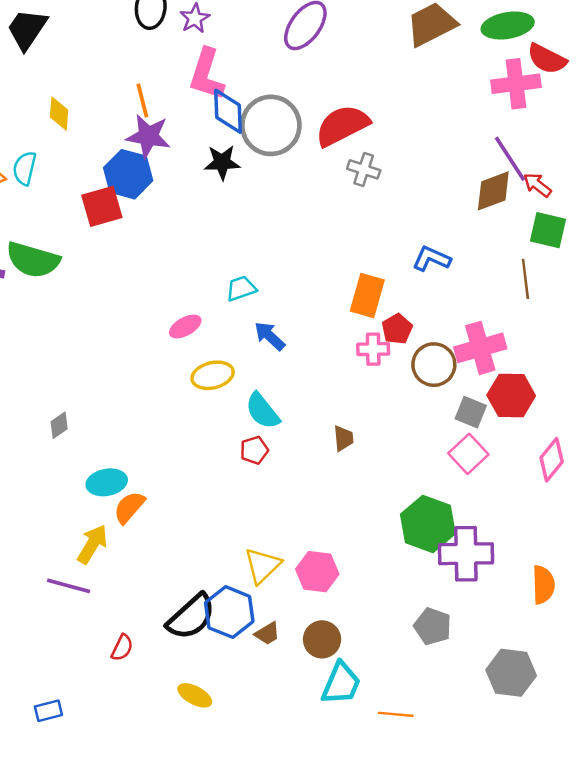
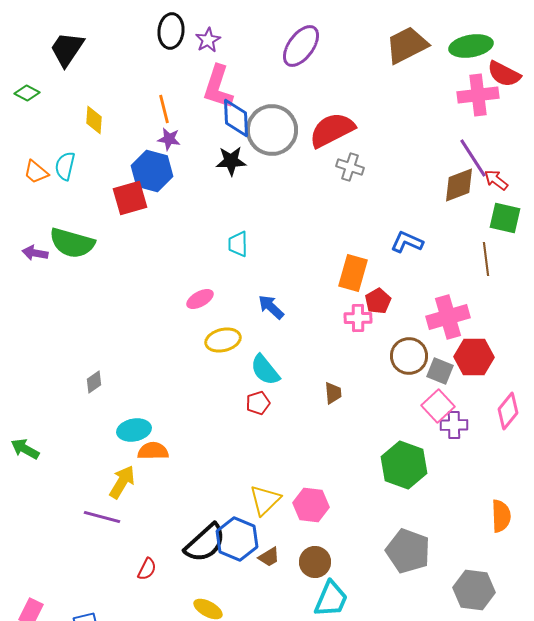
purple star: (148, 136) -> (169, 139), size x0.6
cyan trapezoid: (241, 288) -> (238, 244), moved, turned -72
brown circle: (434, 365) -> (409, 356), moved
orange semicircle: (129, 507) -> (153, 451), turned 48
purple cross: (466, 554) -> (454, 425), moved, size x0.6
gray pentagon: (433, 626) -> (408, 551), size x1.4

